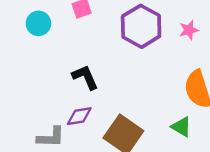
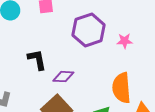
purple diamond: (79, 116) -> (63, 77), moved

